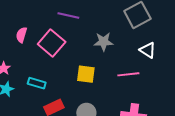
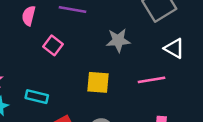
pink semicircle: (21, 35) -> (29, 16), moved
pink square: (52, 43) -> (53, 45), size x0.6

